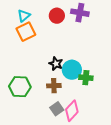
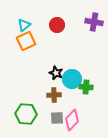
purple cross: (80, 13) -> (94, 22), moved
green hexagon: (20, 87) -> (26, 114), moved
gray square: (57, 109) -> (57, 118), turned 32

